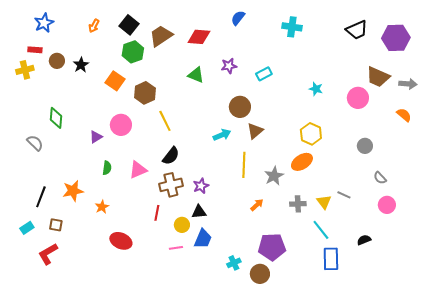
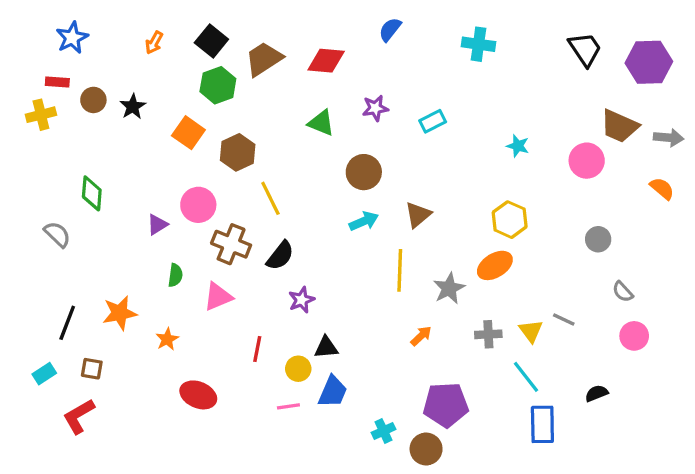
black trapezoid: (357, 30) -> (585, 49), turned -100
brown circle: (240, 107) -> (364, 172), moved
pink triangle: (138, 170) -> (218, 297), moved
brown cross: (171, 185) -> (231, 244), moved, turned 35
purple star: (201, 186) -> (302, 300), moved

